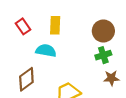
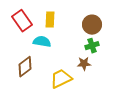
red rectangle: (23, 26) -> (22, 21), size x1.5
brown star: (111, 78) -> (84, 64), moved

